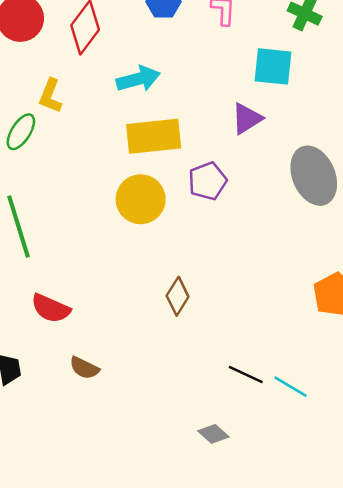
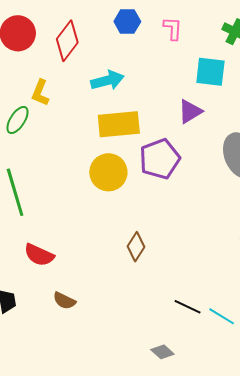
purple pentagon: (208, 181) -> (160, 159), size x1.4

